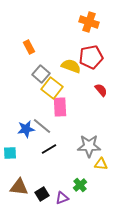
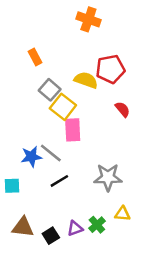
orange cross: (89, 22) -> (88, 19), moved
yellow triangle: (101, 164) -> (122, 214), moved
purple triangle: (62, 198) -> (75, 228), moved

